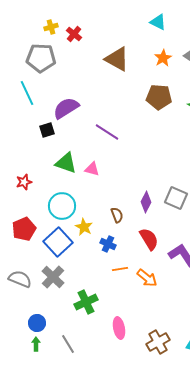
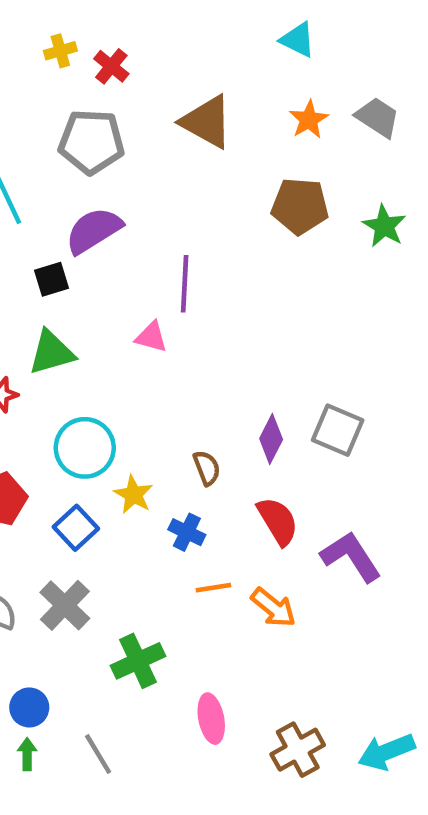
gray pentagon: (41, 58) -> (91, 142), moved
purple line: (107, 132) -> (185, 284), turned 60
green triangle: (66, 163) -> (51, 353), moved, turned -35
pink triangle: (92, 169) -> (151, 337), moved
blue square: (58, 242) -> (76, 528), size x0.7

